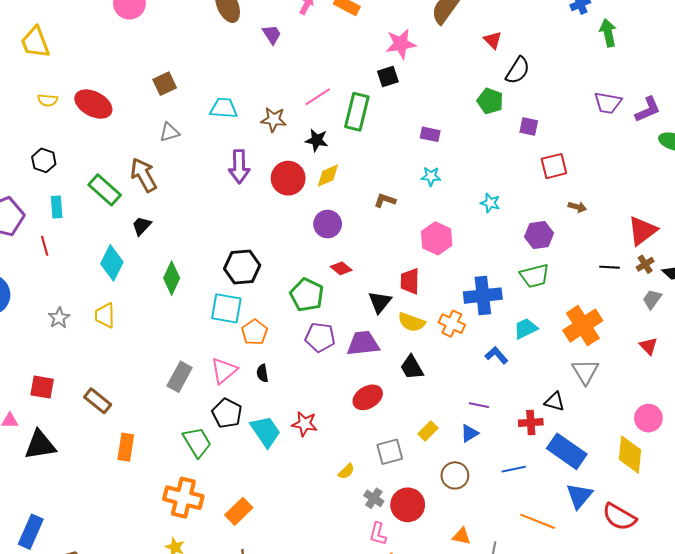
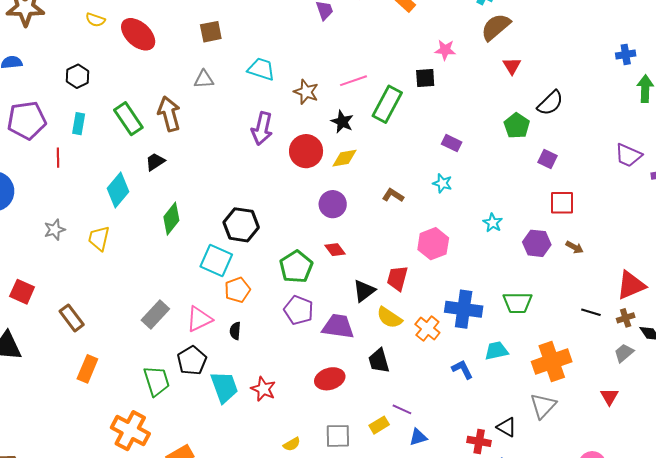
red triangle: (493, 40) -> (512, 66), moved
pink star: (401, 44) -> (445, 50), size x0.7
purple hexagon: (539, 235) -> (537, 243), moved
purple line: (479, 405) -> (402, 409), moved

